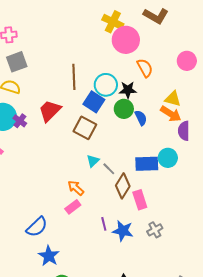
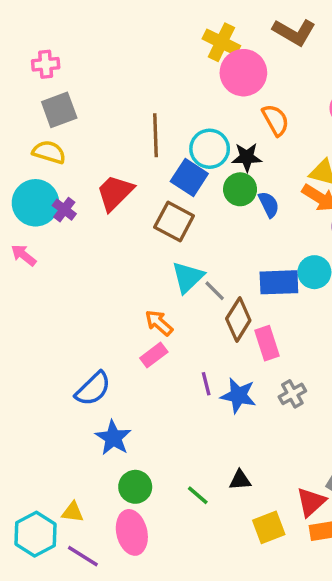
cyan triangle: (93, 161) -> (188, 277), size x1.5

